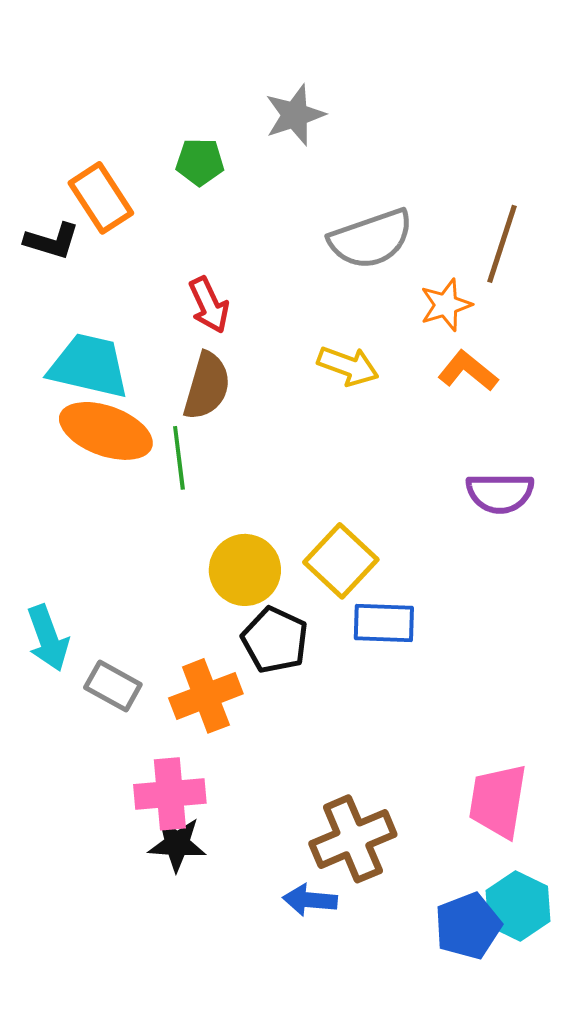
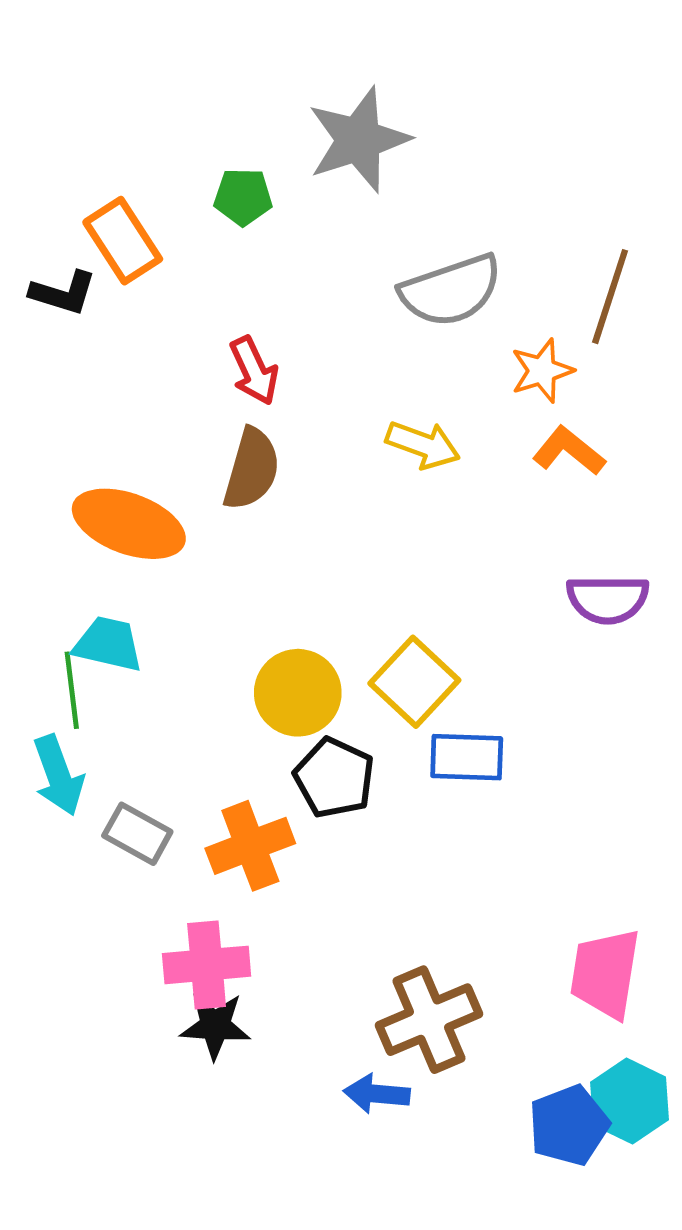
gray star: (295, 115) -> (359, 140), size x1.4
cyan trapezoid: (89, 366) -> (108, 644), moved, size x0.7
green line: (179, 458) -> (72, 690), moved

